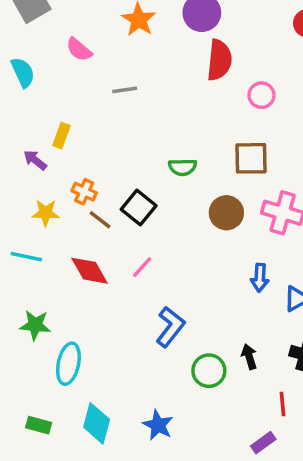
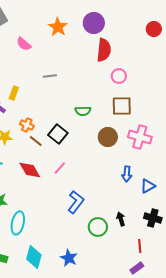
gray line: (125, 90) -> (50, 76), moved
pink circle: (262, 95) -> (119, 76), moved
purple rectangle: (263, 443) -> (137, 268), moved

